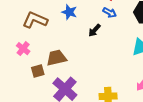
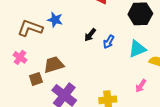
blue star: (69, 12) -> (55, 20), moved
blue arrow: (110, 13) -> (109, 42), moved, turned 96

